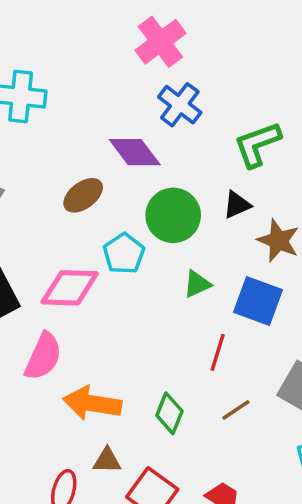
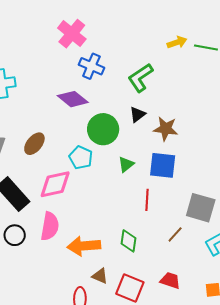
brown ellipse: (83, 195) -> (34, 144), moved
brown line: (236, 410) -> (175, 234), moved
brown triangle: (107, 461) -> (100, 276), turned 36

